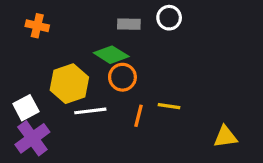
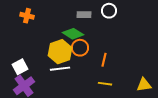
yellow hexagon: (69, 84) -> (60, 52), moved
yellow line: (169, 106) -> (105, 84), moved
orange line: (139, 116) -> (104, 60), moved

